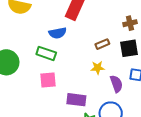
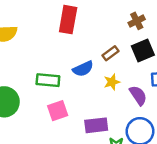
blue semicircle: (58, 33) -> (83, 69), moved

